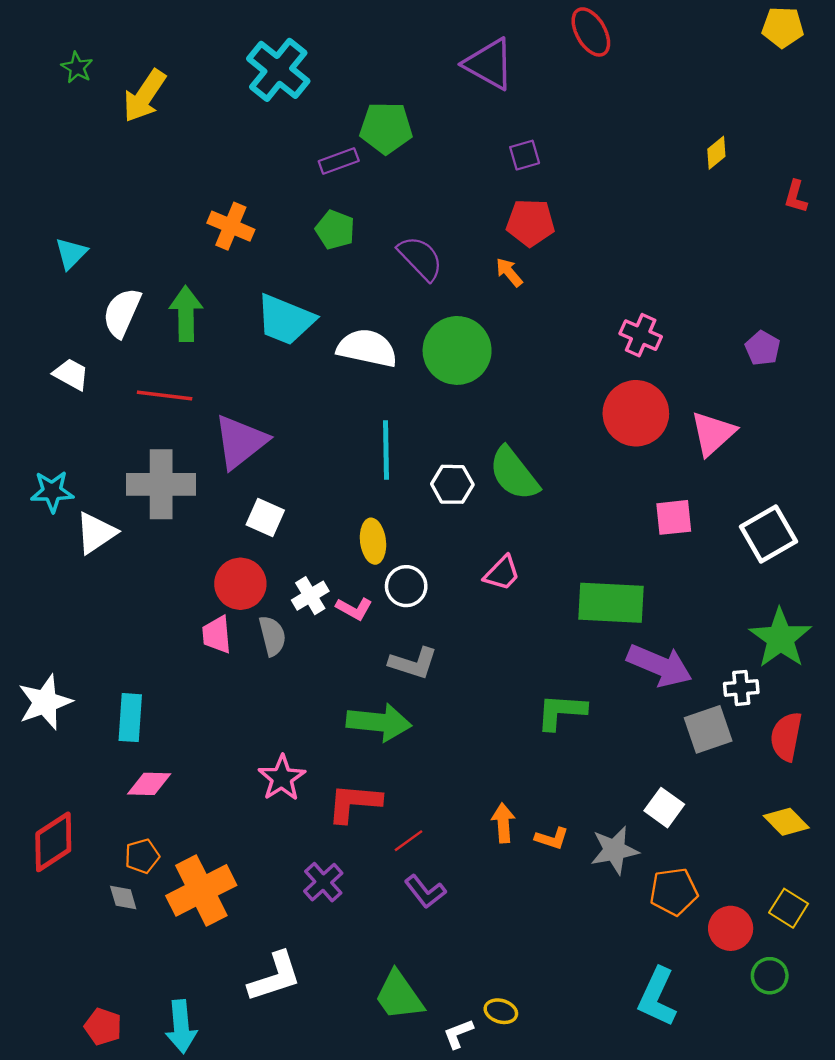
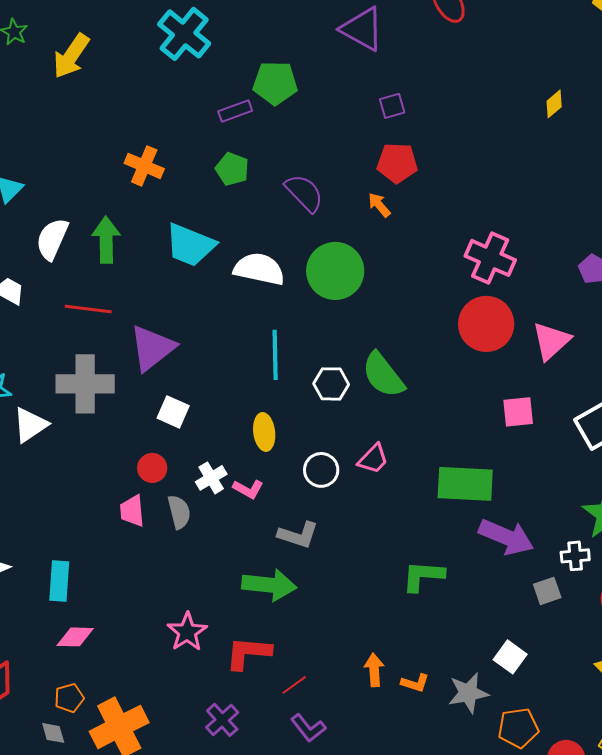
pink cross: (641, 335) -> (490, 258), size x1.4
red circle: (240, 584) -> (152, 468), size x0.7
white circle: (406, 586) -> (321, 470), moved
gray square: (708, 729) -> (547, 591), size x0.7

